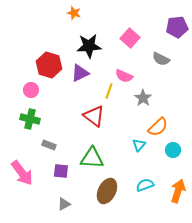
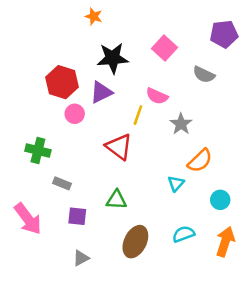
pink circle: (31, 90) -> (75, 114), moved
cyan circle: (173, 150) -> (220, 200), moved
green triangle: (92, 158) -> (116, 200), size x0.7

